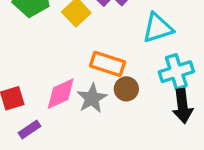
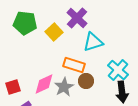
cyan triangle: (158, 28) -> (93, 42), moved
cyan cross: (176, 72) -> (118, 70), turned -30

